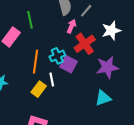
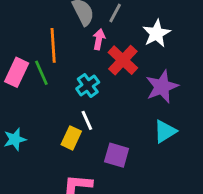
green line: (30, 20) -> (41, 73), moved
orange line: (36, 62) -> (53, 45), moved
purple square: (68, 64) -> (117, 155), moved

